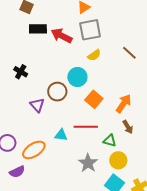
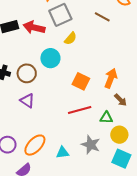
brown line: (129, 53) -> (102, 17), moved
cyan circle: (77, 77) -> (50, 58), moved
brown circle: (57, 92) -> (27, 73), moved
cyan triangle: (61, 135) -> (63, 152), moved

